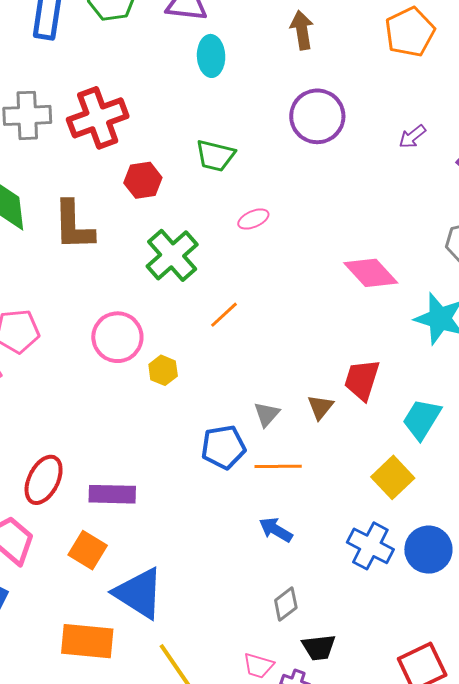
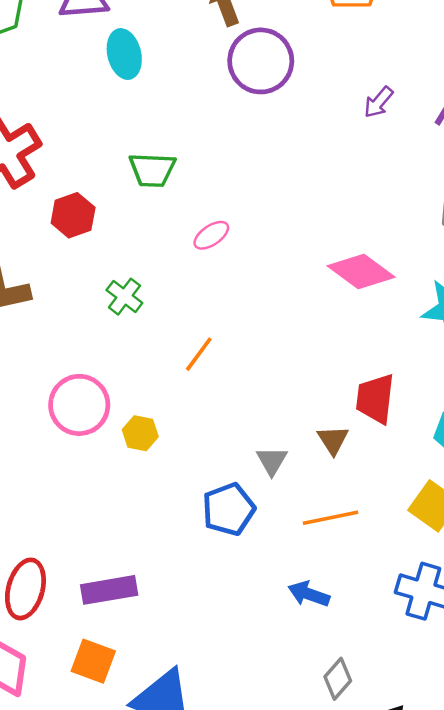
purple circle: (317, 116) -> (261, 61), moved
green cross: (172, 255) -> (124, 297), size x0.6
orange line: (278, 466) -> (330, 518), moved

